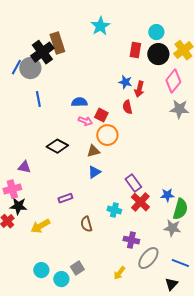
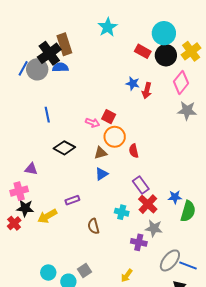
cyan circle: (156, 32) -> (164, 33), size x1.5
red rectangle: (135, 50) -> (143, 51), turned -70
blue line: (38, 99) -> (47, 115), moved
blue semicircle: (79, 102) -> (60, 67), moved
red semicircle: (127, 107) -> (134, 151), moved
yellow arrow: (40, 226) -> (47, 216), moved
gray star: (172, 228) -> (154, 228), moved
gray ellipse: (148, 258) -> (170, 260), moved

